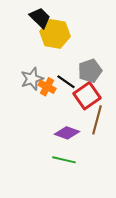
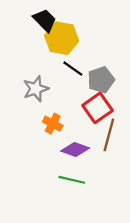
black line: (66, 82) -> (73, 69), moved
orange cross: (47, 87) -> (53, 124), moved

